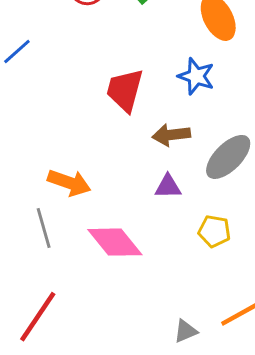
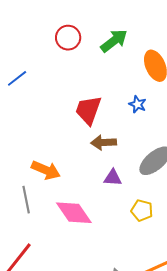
blue star: (196, 76) -> (137, 104), size x0.7
brown arrow: (171, 135) -> (104, 142), moved

